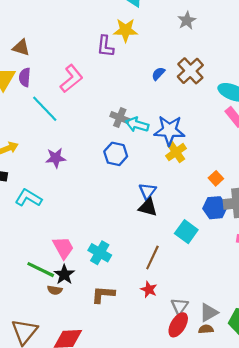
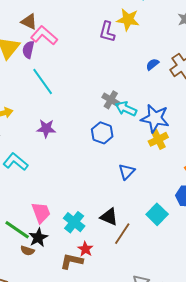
pink L-shape: (71, 79) -> (44, 35), moved, turned -108
black triangle: (148, 207) -> (109, 217), moved
red star: (149, 289) -> (85, 249), moved

